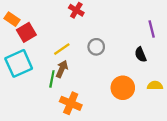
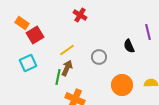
gray circle: (96, 47) -> (99, 57), moved
black semicircle: (141, 55) -> (129, 46), moved
cyan square: (19, 63) -> (28, 63), size x0.7

